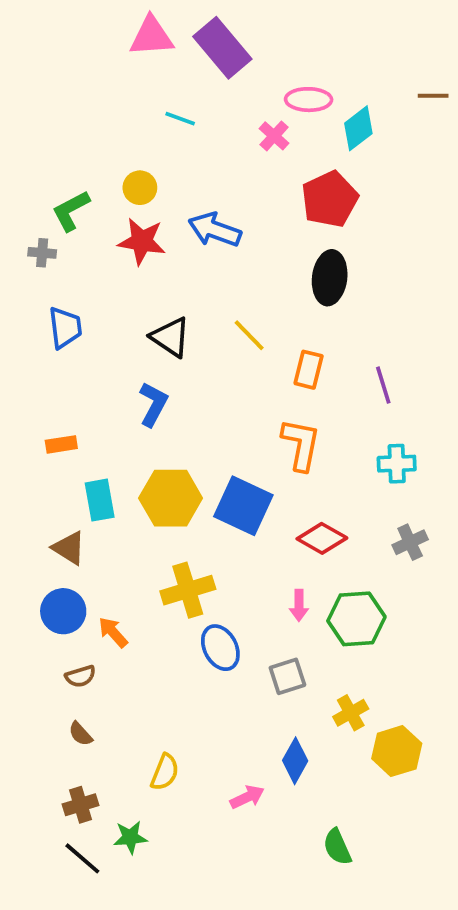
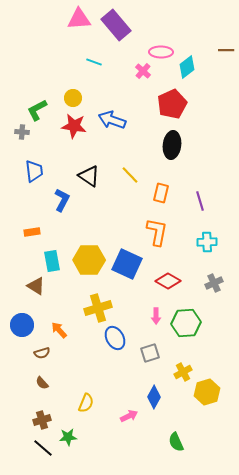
blue L-shape: (153, 404) -> (62, 200), moved
blue circle: (63, 611) -> (22, 325), moved

